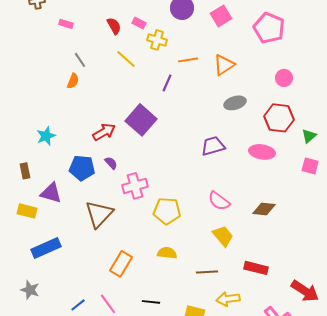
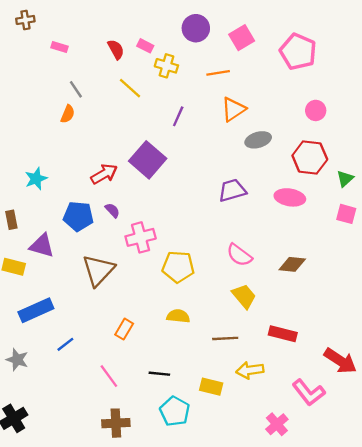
orange line: (188, 60) -> (218, 73), moved
orange triangle: (224, 65) -> (233, 109), moved
orange rectangle: (121, 264) -> (124, 329), size x0.7
blue line: (78, 305) -> (65, 344), moved

